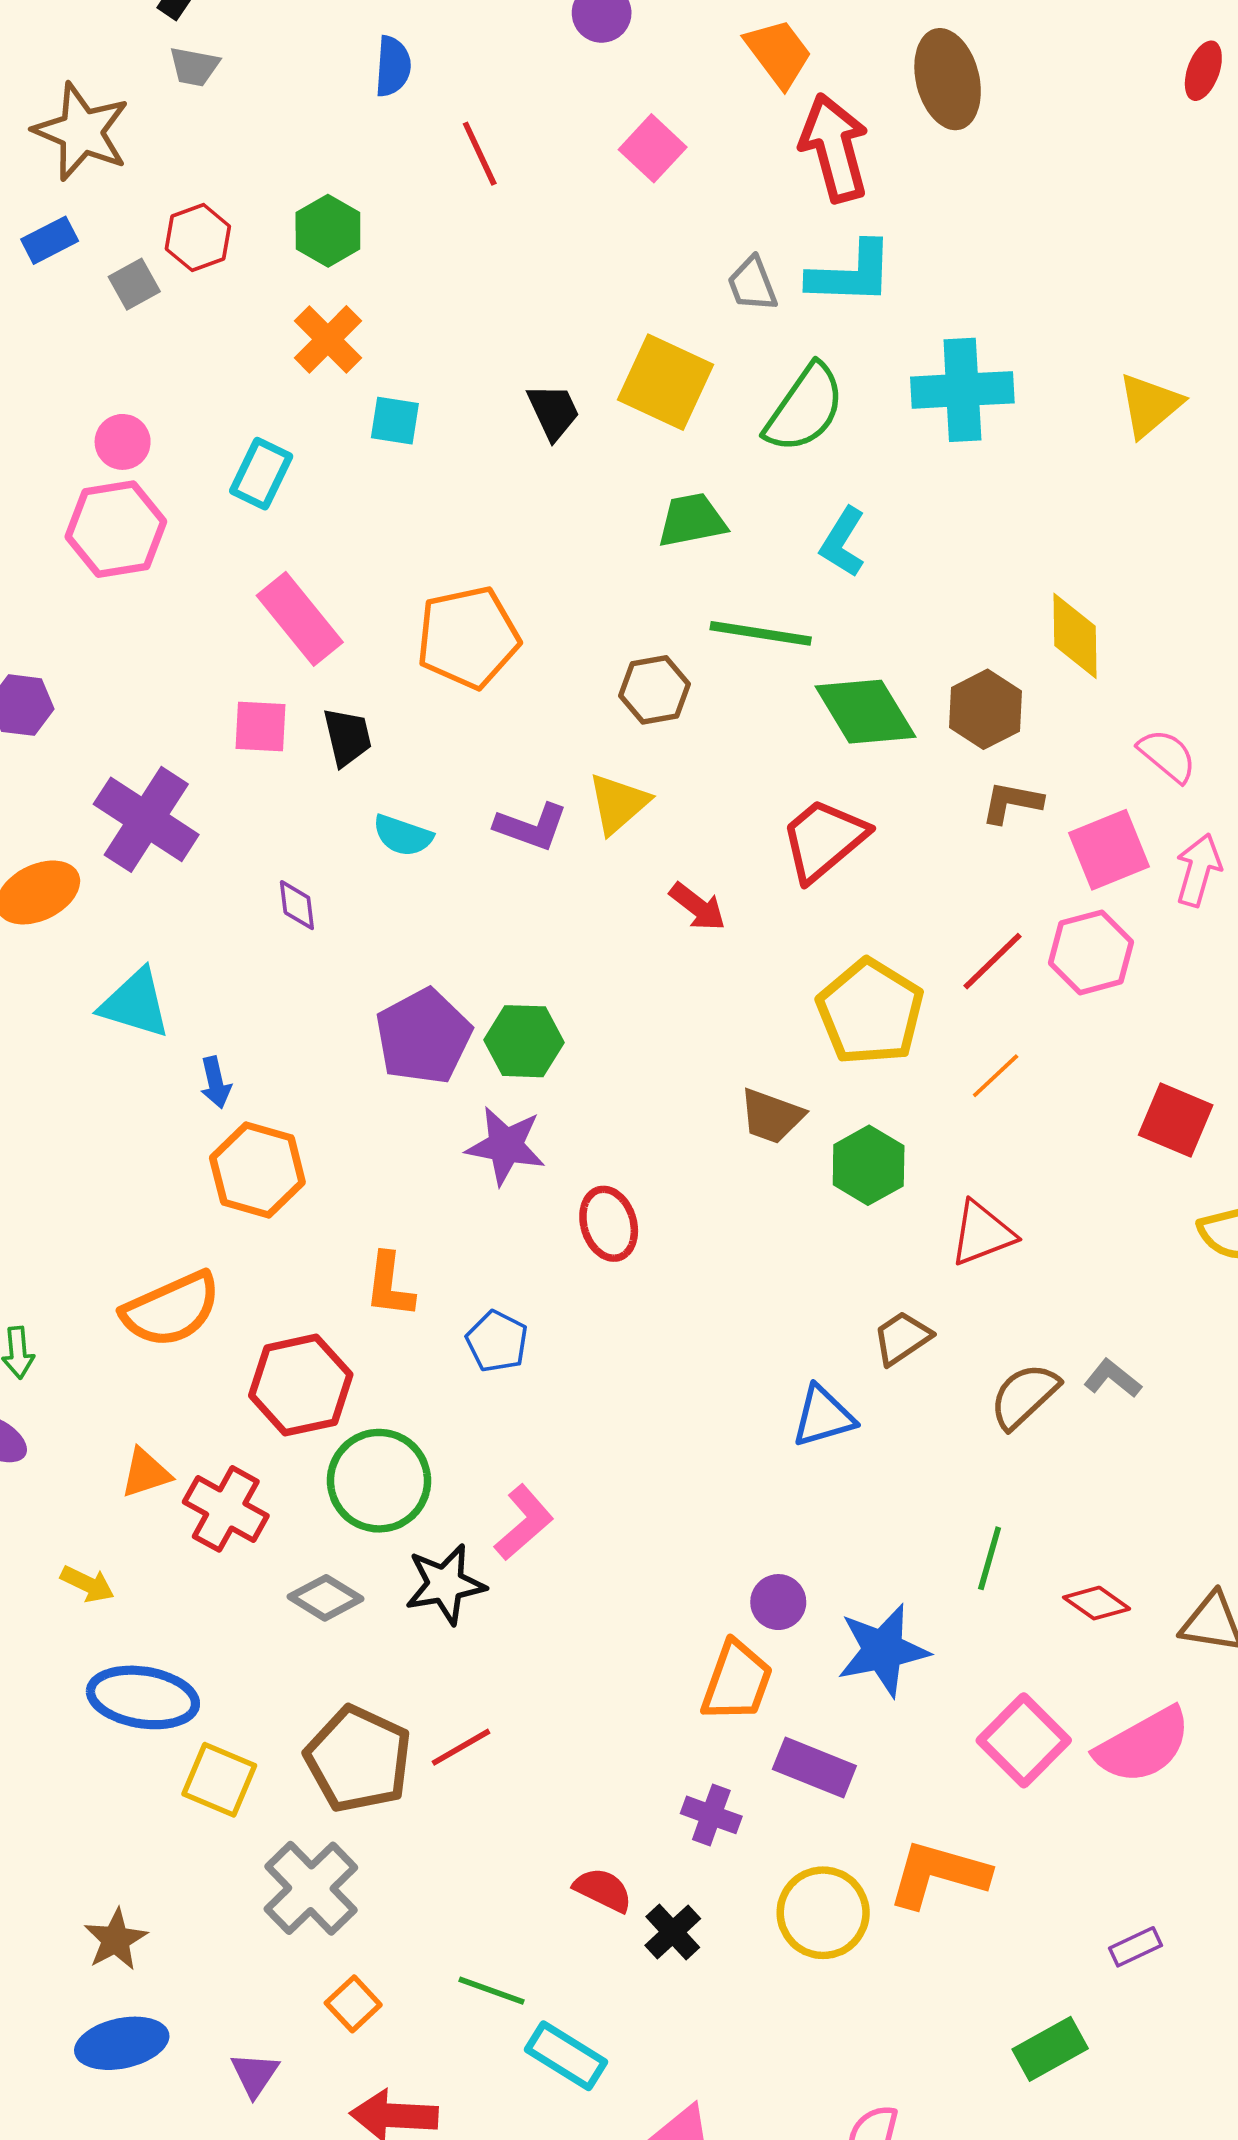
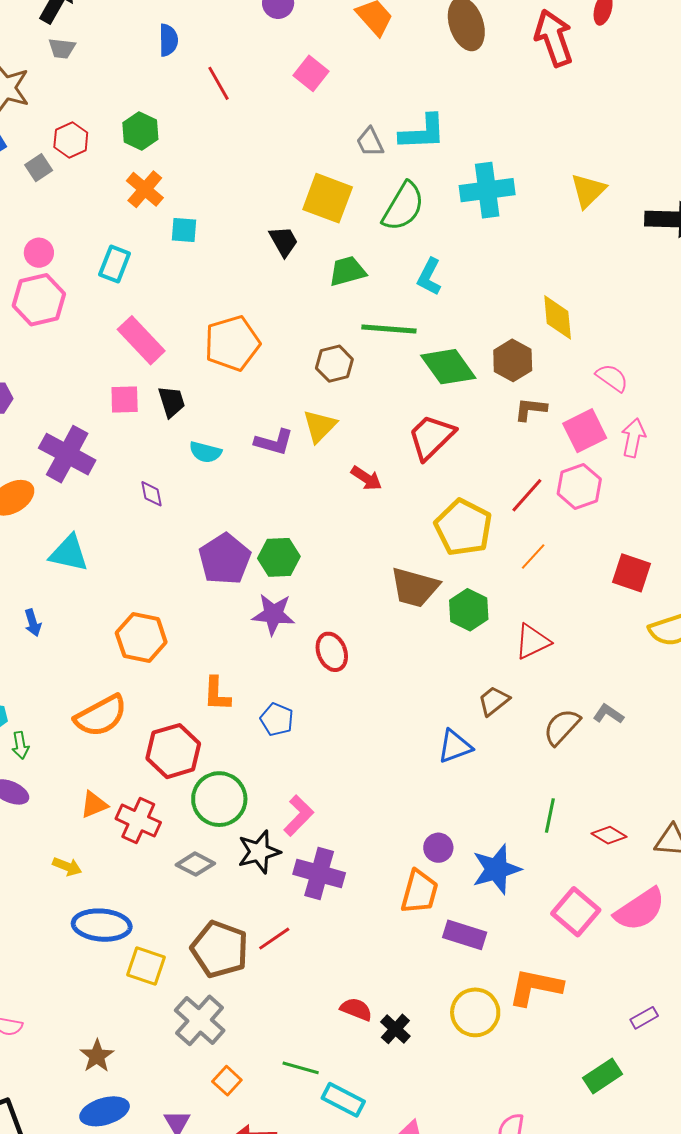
red arrow: (834, 148) -> (554, 38), moved
black trapezoid: (553, 412) -> (284, 241), moved
blue arrow: (216, 1083) -> (33, 623), moved
brown trapezoid: (772, 1116) -> (415, 587), size x1.4
purple cross: (711, 1815) -> (319, 873), moved, size x1.6

